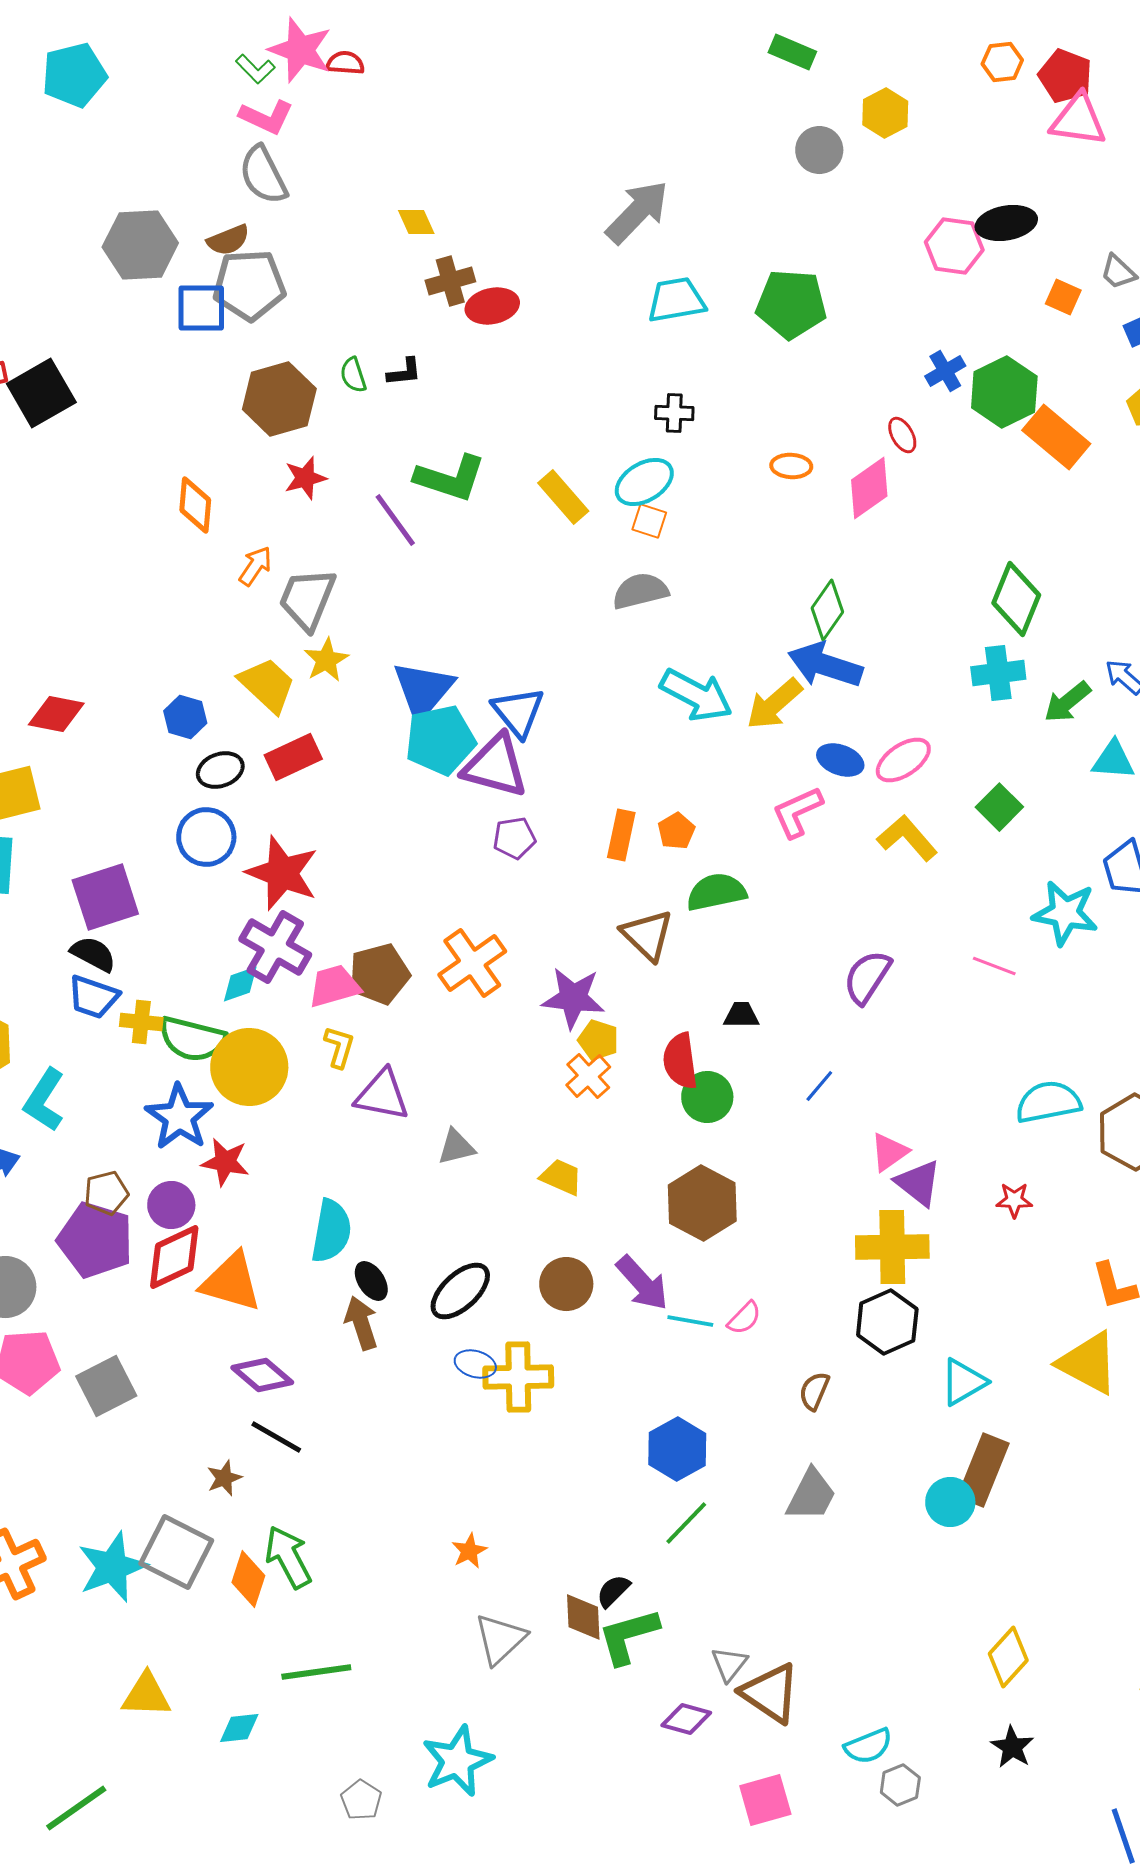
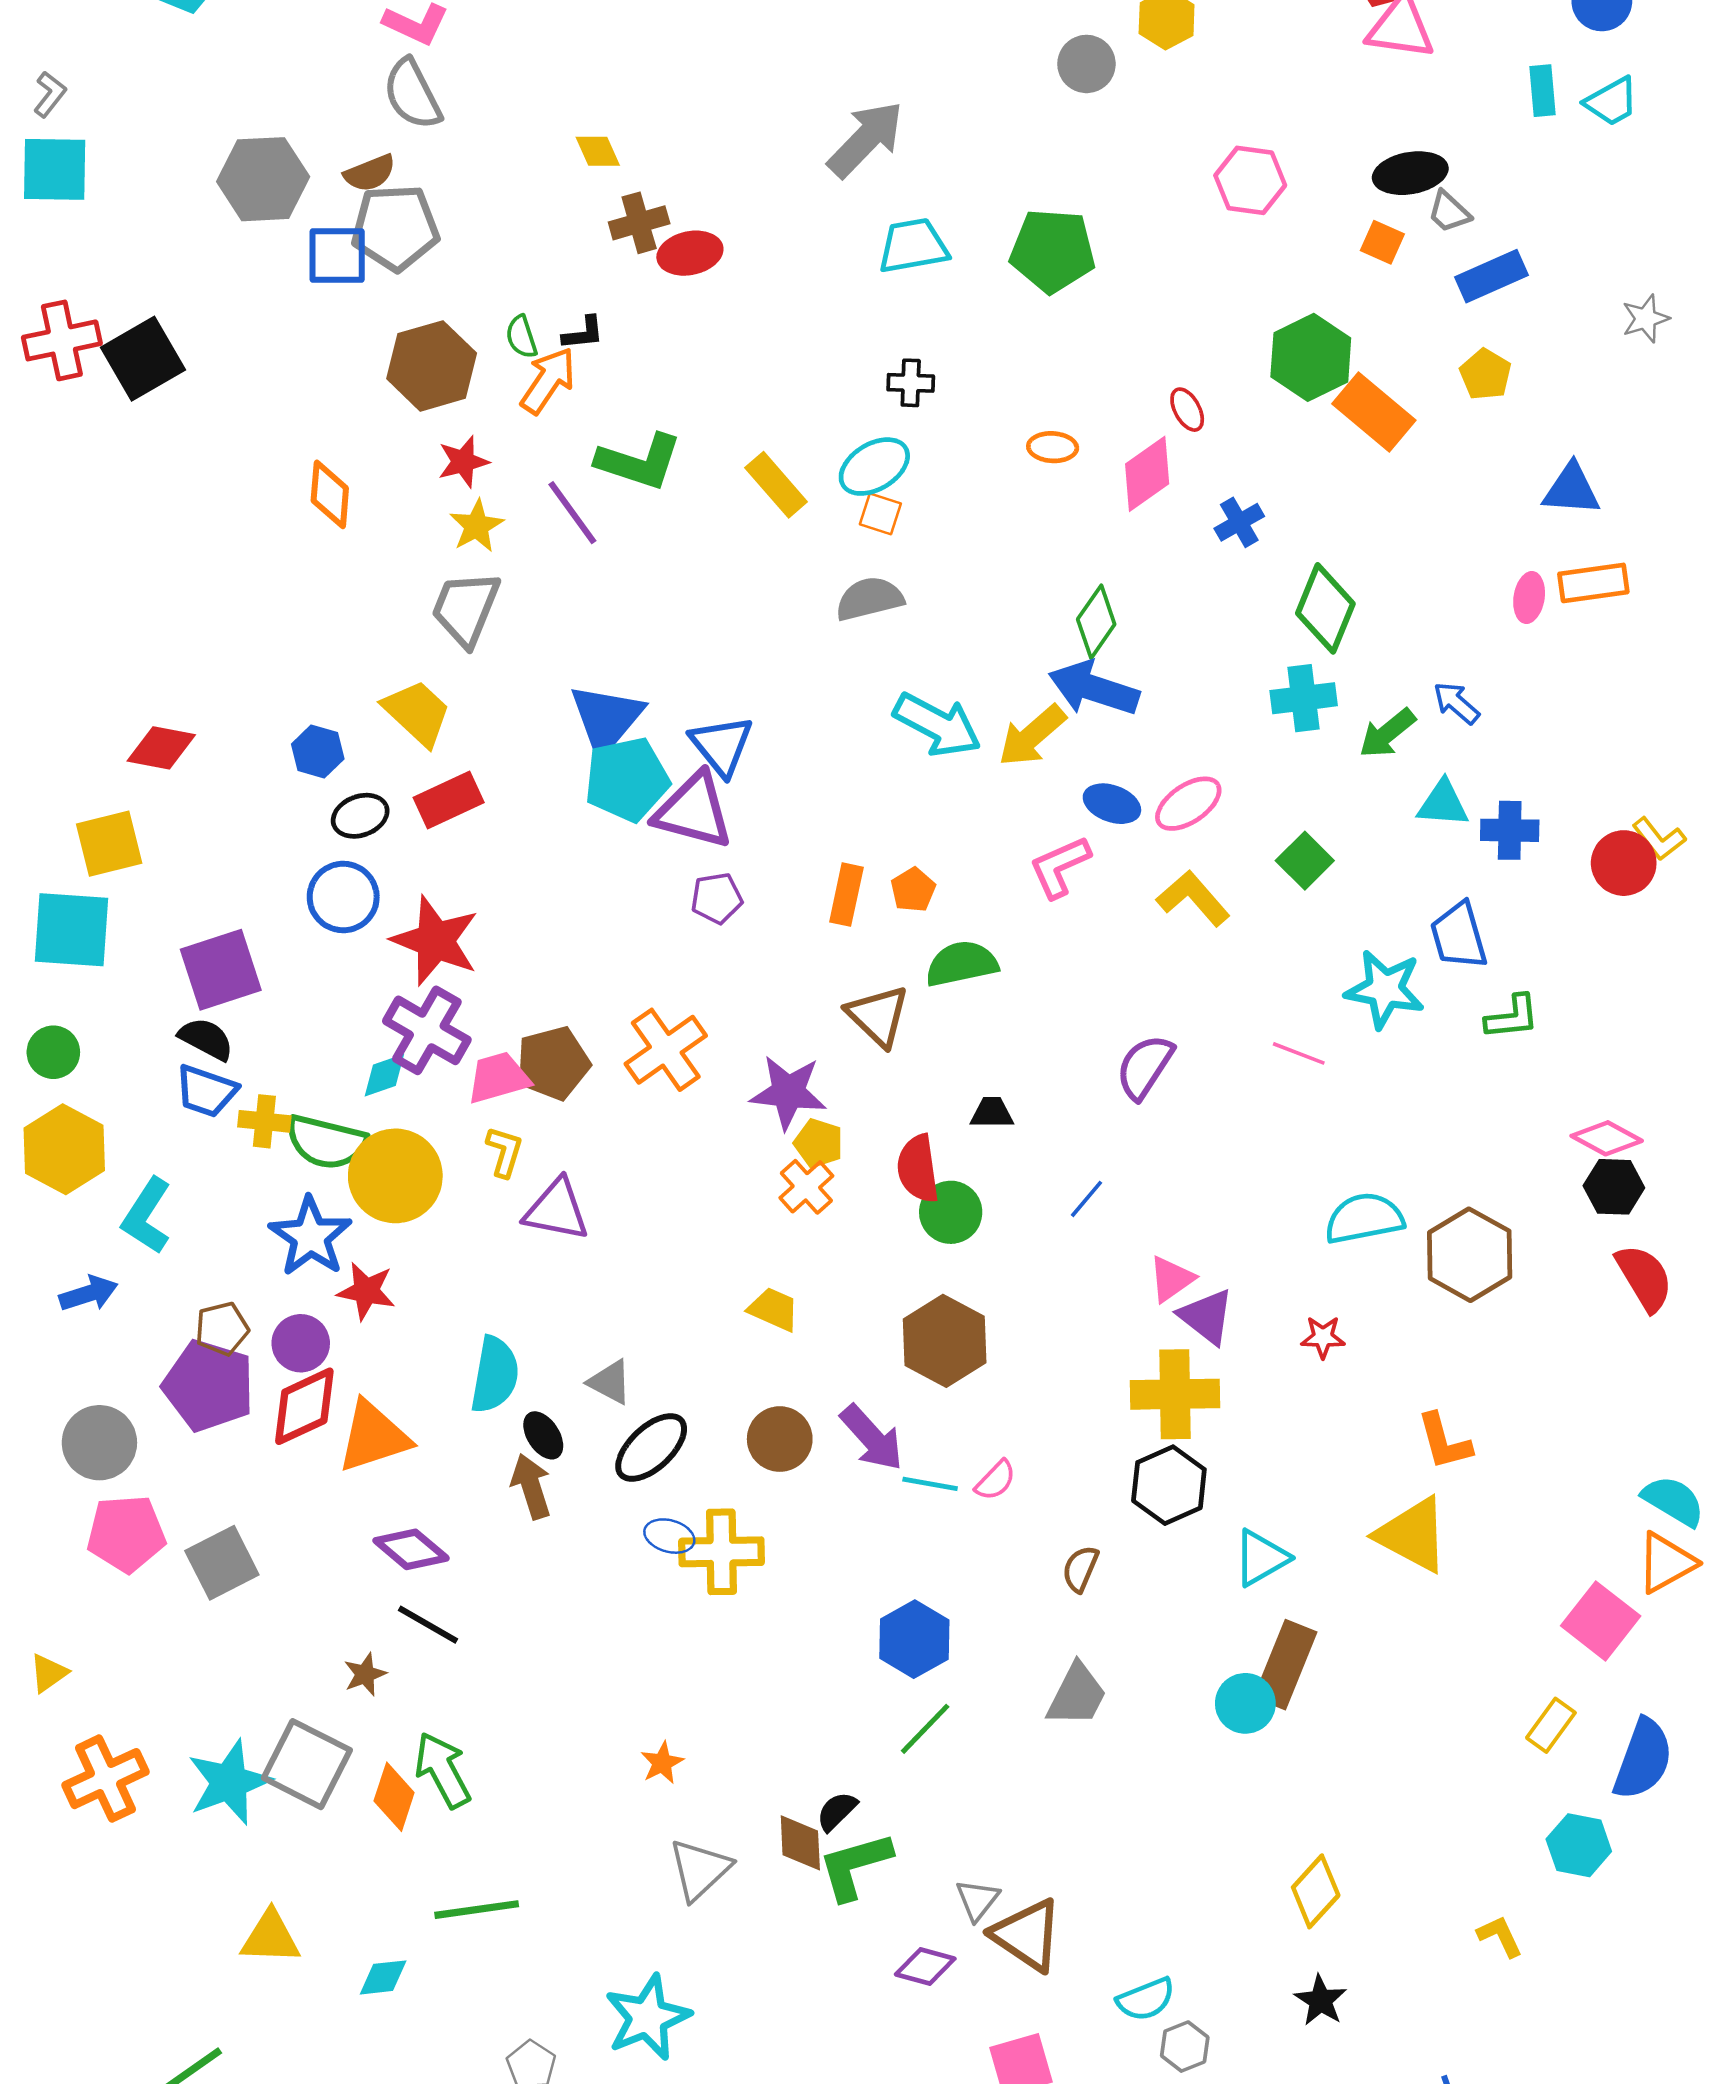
black ellipse: (1006, 223) -> (1410, 173), moved
blue cross: (945, 371) -> (1239, 522), moved
orange arrow: (255, 566) -> (548, 380), moved, size x1.4
yellow star: (326, 660) -> (477, 526), moved
gray triangle: (456, 1147) -> (610, 1382), moved, turned 42
orange triangle: (231, 1282) -> (373, 1437), turned -34

